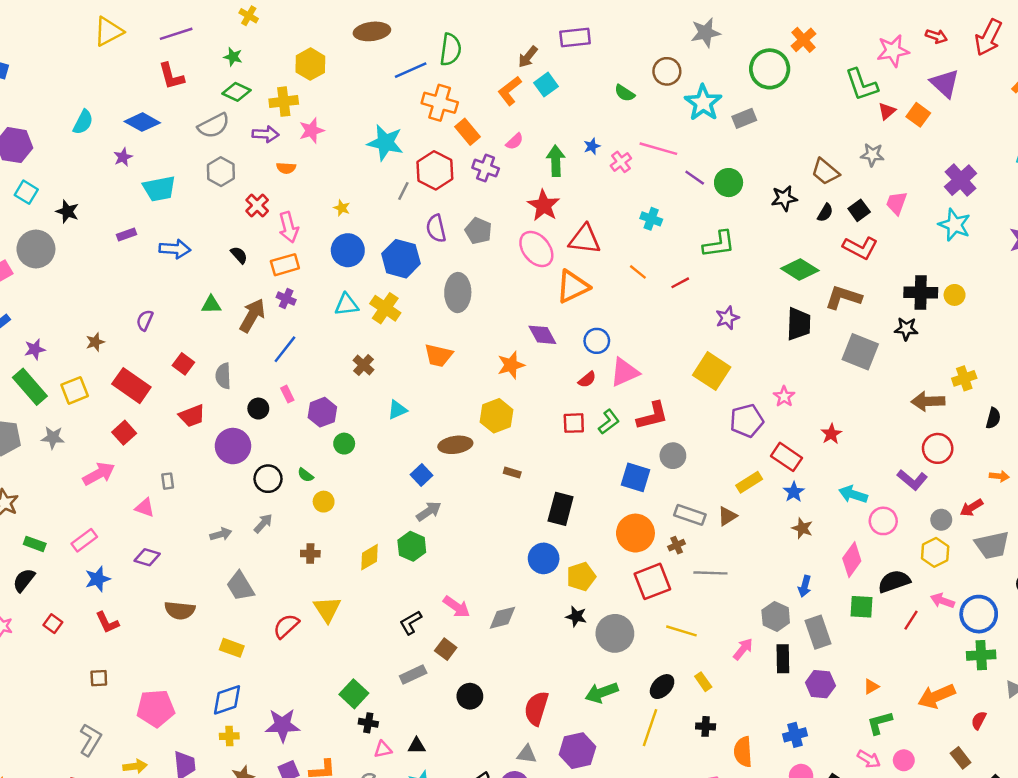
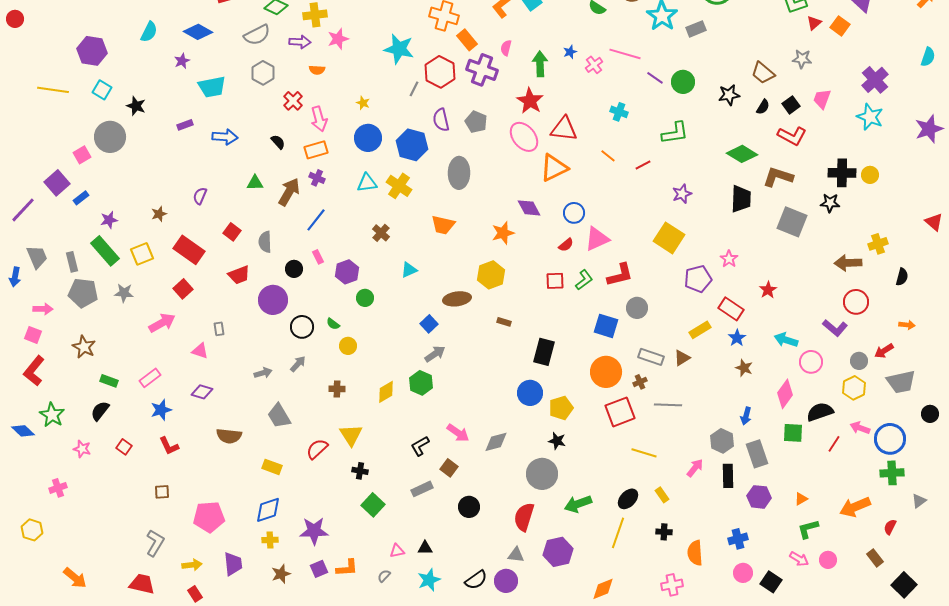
pink semicircle: (515, 141) -> (506, 48), turned 147
purple cross: (486, 168) -> (482, 70), size x1.4
gray circle: (615, 633) -> (542, 474), moved
black cross: (368, 723) -> (360, 471), moved

